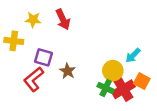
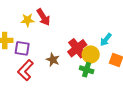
yellow star: (33, 20) -> (28, 20), moved
purple square: (44, 57) -> (22, 48), moved
red cross: (123, 89) -> (77, 48), moved

